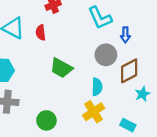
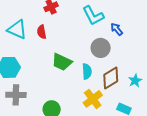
blue arrow: (125, 35) -> (117, 29), turned 144
brown diamond: (129, 71) -> (111, 78), moved
cyan semicircle: (97, 87) -> (87, 71), moved

